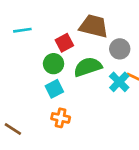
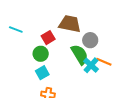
cyan line: (22, 30) -> (16, 30), turned 32
green semicircle: (88, 67) -> (80, 55), moved, turned 80

